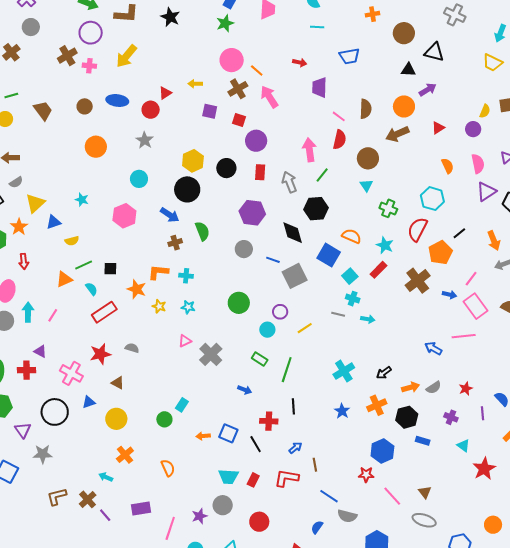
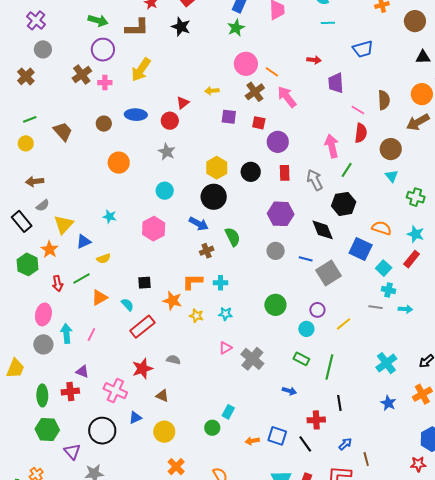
green line: (84, 265) -> (82, 279), moved

